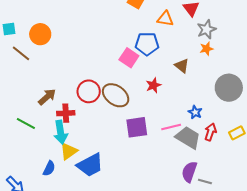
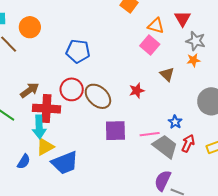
gray star: (206, 29) -> (196, 41), turned 30
blue pentagon: (147, 44) -> (78, 51), moved
pink square: (129, 58) -> (150, 45), moved
red cross: (66, 113) -> (46, 109), size x1.5

